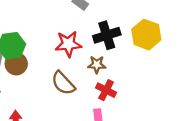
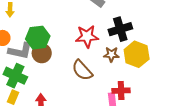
yellow hexagon: (146, 35) -> (137, 54), moved
red cross: (106, 90) -> (121, 91), moved, turned -30

